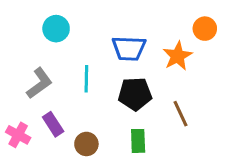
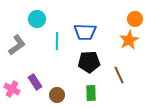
orange star: (178, 56) -> (129, 40), moved
cyan line: (86, 79) -> (57, 41), moved
gray L-shape: (39, 83) -> (17, 45), moved

